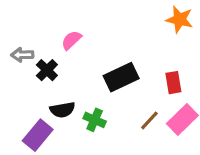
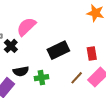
pink semicircle: (71, 40) -> (26, 27), size x1.5
green cross: (95, 120) -> (41, 78), turned -32

